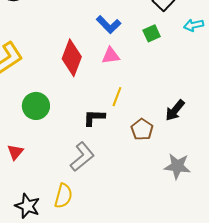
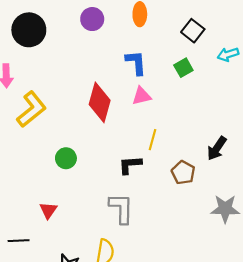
blue L-shape: (109, 25) -> (136, 63), turned -135
green circle: (36, 106) -> (66, 158), size x0.7
gray L-shape: (82, 157) -> (121, 208), turned -44

